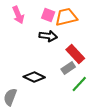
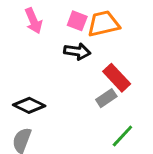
black diamond: (34, 77) -> (29, 105), moved
green line: (79, 84) -> (122, 136), moved

